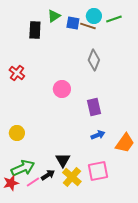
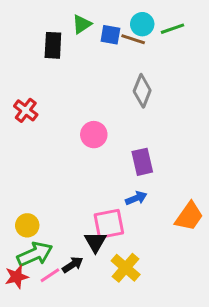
yellow circle: (17, 133) -> (27, 225), moved
blue arrow: (98, 135) -> (136, 198), moved
pink square: (98, 171) -> (109, 224), moved
yellow cross: (72, 177) -> (126, 268), moved

